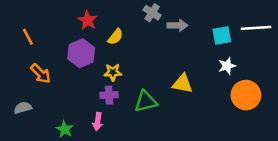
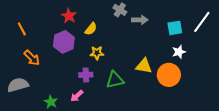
white line: (256, 28) -> (202, 22), turned -50
yellow star: (113, 72) -> (97, 53), moved
orange circle: (246, 95) -> (169, 75), moved
gray semicircle: (23, 108) -> (18, 85), size x1.5
pink arrow: (98, 122) -> (77, 96), turned 40

